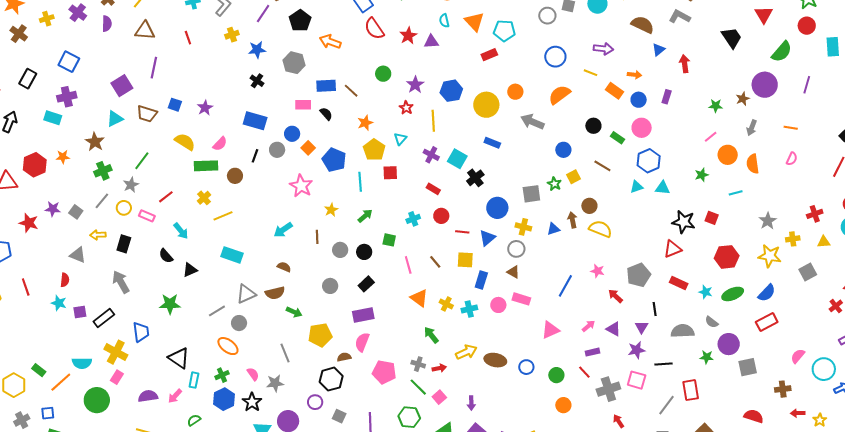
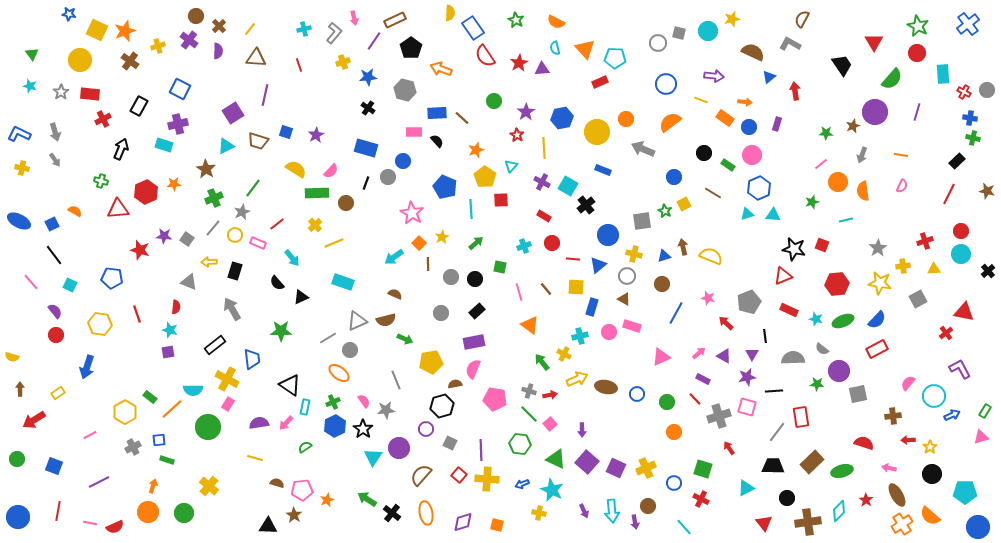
orange square: (308, 148) -> (419, 243), moved
brown circle: (589, 206) -> (662, 284), moved
yellow cross: (446, 304) -> (564, 354), moved
purple square: (80, 312) -> (168, 352), moved
purple rectangle: (592, 352) -> (703, 379), turned 40

